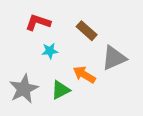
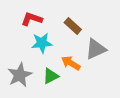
cyan star: (50, 51) -> (42, 43), size x1.5

